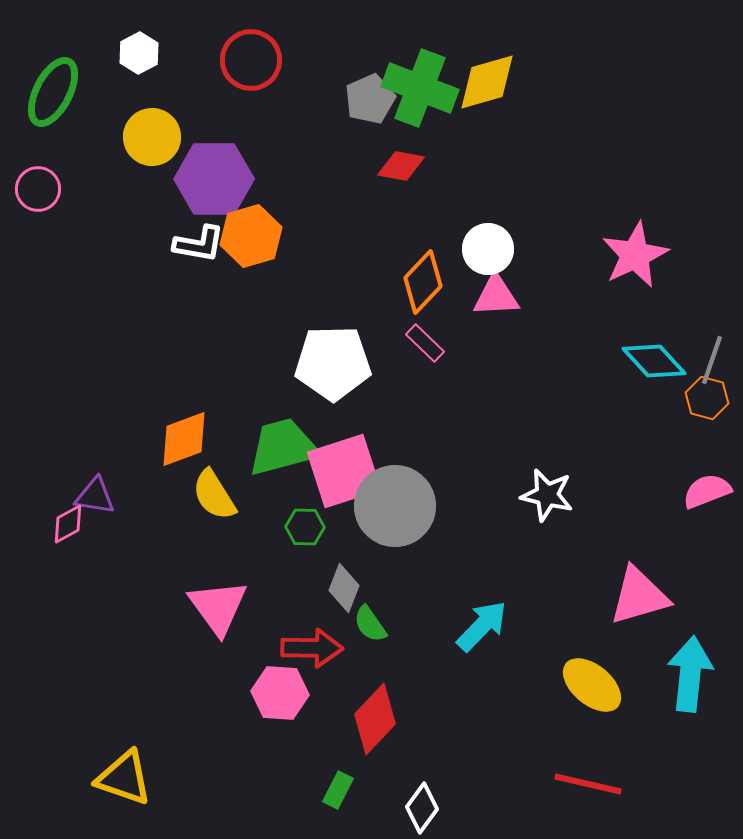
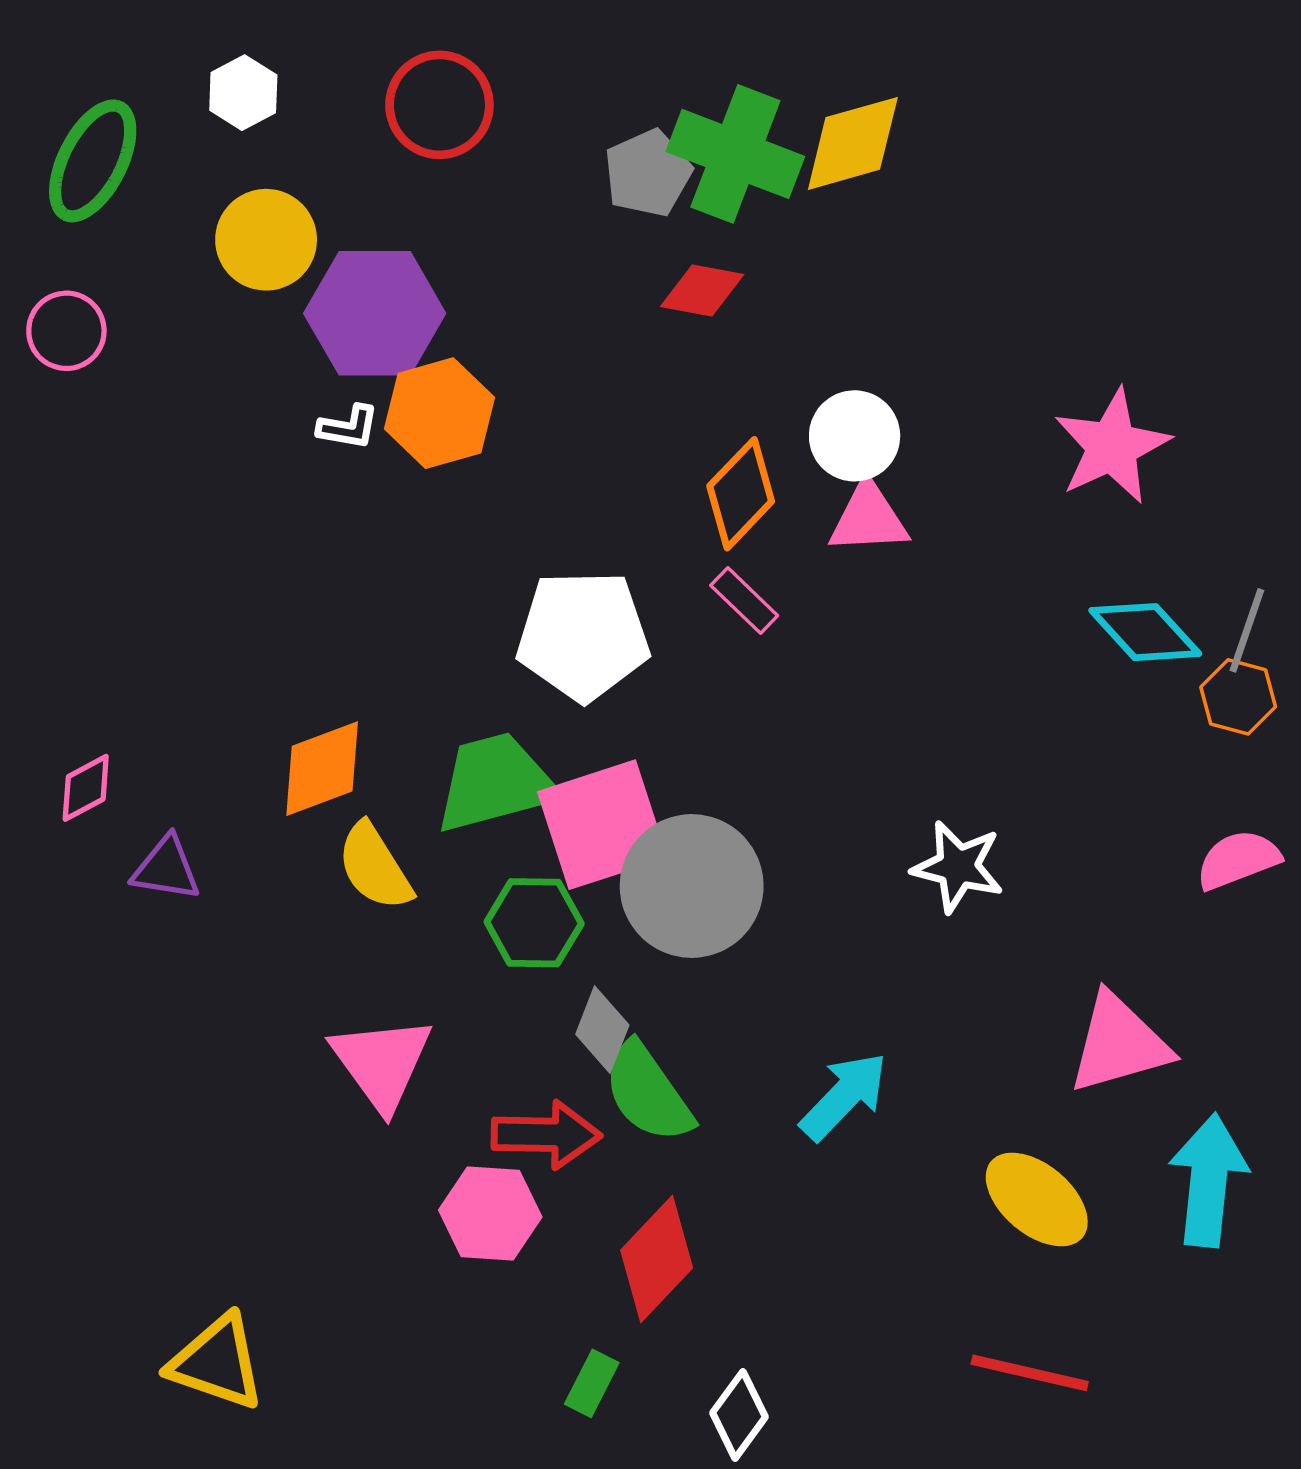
white L-shape: (199, 244) -> (348, 427), size x0.7
pink diamond: (68, 524) -> (86, 788), moved
green hexagon: (305, 527) -> (534, 923), size x1.4
green semicircle: (370, 624) -> (648, 1093), size x1.6

